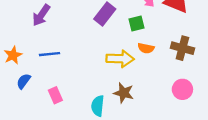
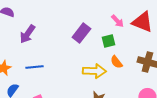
orange semicircle: (146, 48) -> (116, 62), turned 40

